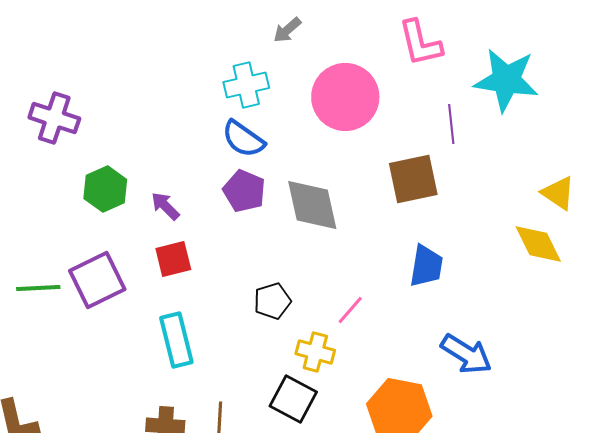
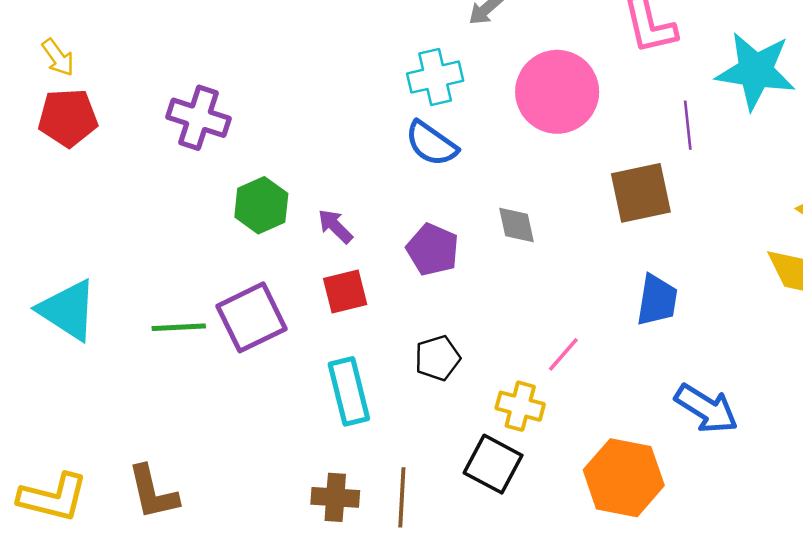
purple pentagon: (244, 191) -> (433, 250), moved
gray diamond: (312, 205) -> (516, 225), size x0.6
black pentagon: (272, 301) -> (438, 358), moved

